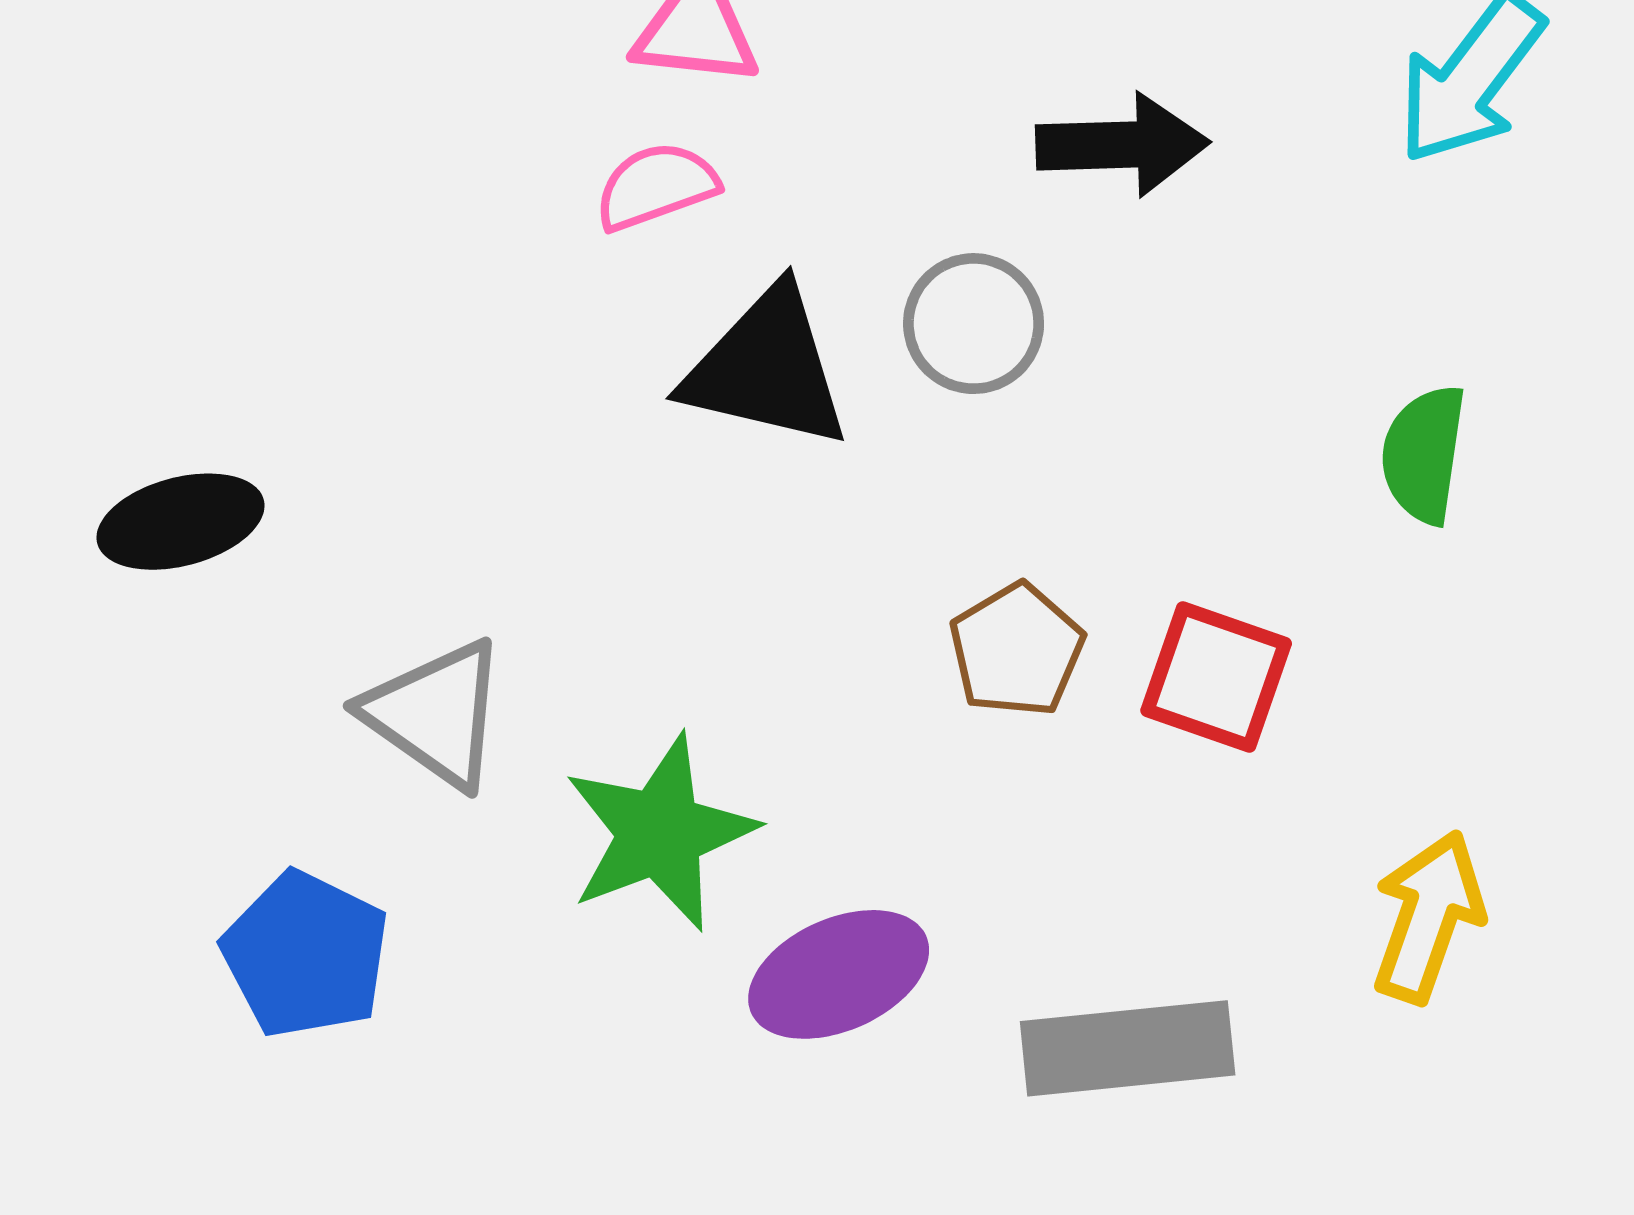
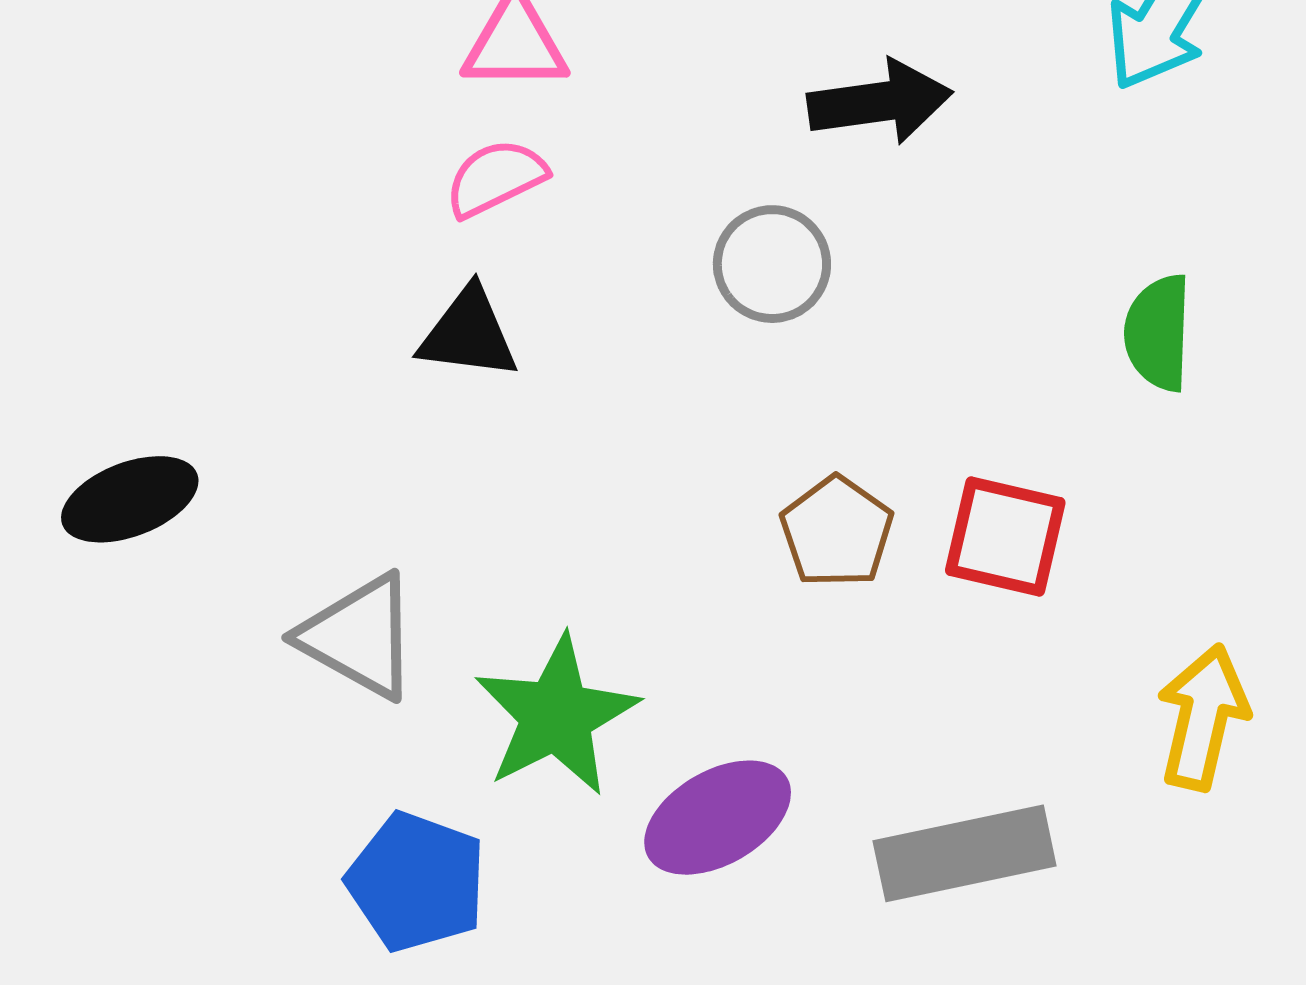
black triangle: (767, 368) -> (469, 334), moved, size x0.7
blue pentagon: (306, 955) -> (417, 882), moved

